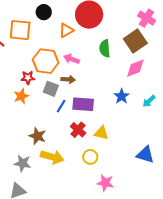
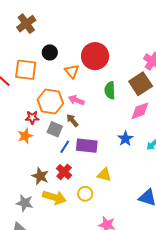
orange triangle: (66, 30) -> (72, 71), turned -42
brown arrow: (68, 79) -> (72, 120), turned -136
red cross: (78, 130) -> (64, 172), moved
yellow circle: (90, 157) -> (85, 194), moved

